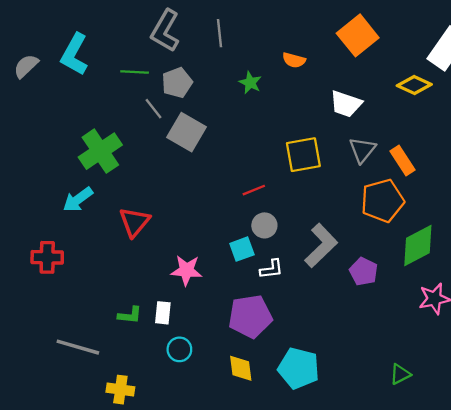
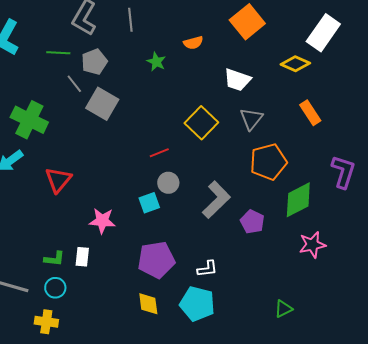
orange semicircle: (294, 60) -> (193, 43), turned -30
green cross: (100, 151) -> (29, 120), turned -30
yellow square: (303, 155) -> (201, 123), turned -36
orange rectangle: (403, 161) -> (310, 113), moved
white L-shape: (271, 269) -> (207, 269), moved
cyan circle: (179, 349) -> (55, 288), moved

